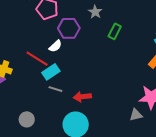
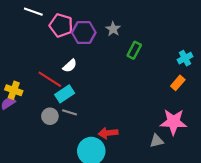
purple hexagon: (69, 28) -> (84, 33), moved
red arrow: (82, 97) -> (108, 133), moved
gray circle: (27, 119) -> (50, 116), moved

